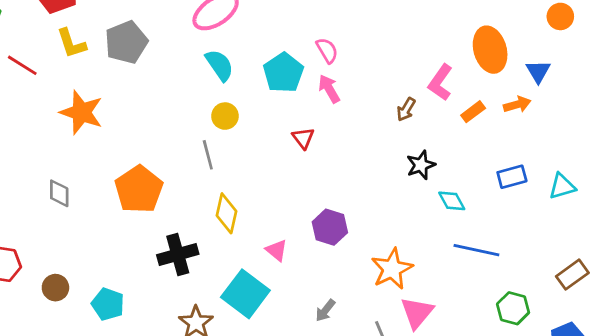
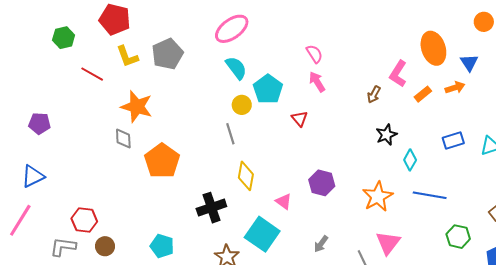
cyan pentagon: (283, 73) -> (268, 89), moved
orange pentagon: (139, 189) -> (162, 161), moved
gray diamond: (59, 193) -> (123, 138), moved
cyan diamond: (452, 201) -> (410, 160), turned 60
orange star: (392, 269) -> (378, 197), moved
brown circle: (55, 288) -> (105, 246), moved

